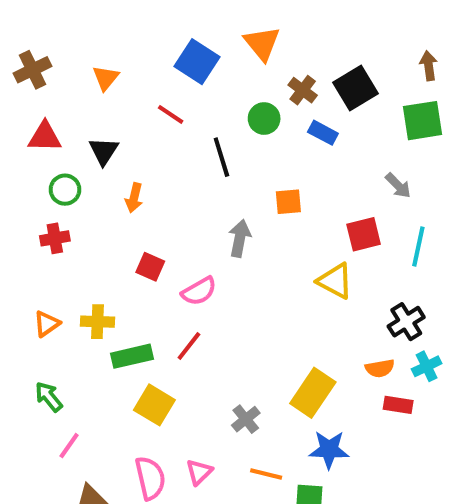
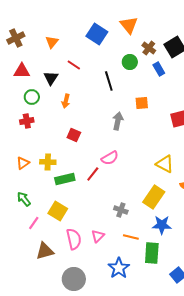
red line: (171, 114) -> (74, 65), moved
blue rectangle: (323, 133) -> (159, 69), turned 32
yellow triangle: (335, 281) -> (165, 164), moved
pink semicircle: (199, 291) -> (110, 158), moved
yellow square: (154, 405) -> (58, 211), moved
gray cross: (246, 419) -> (121, 210), turned -32

